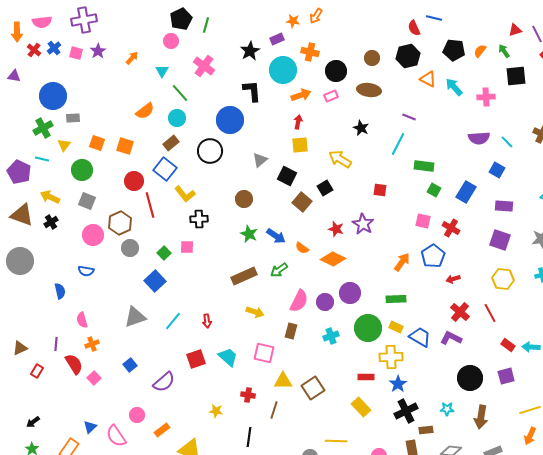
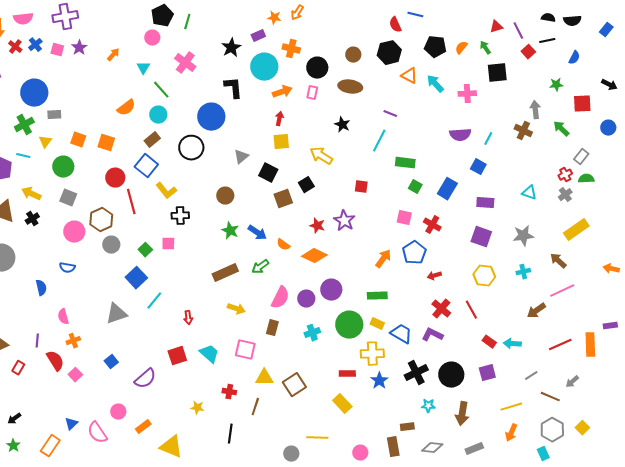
pink rectangle: (331, 96) -> (312, 93), turned -56
cyan line: (507, 142) -> (488, 139), turned 72
brown square: (302, 202) -> (283, 199), turned 30
cyan line: (173, 321) -> (154, 301), moved
black cross: (406, 411) -> (416, 373), moved

